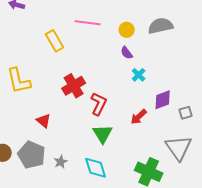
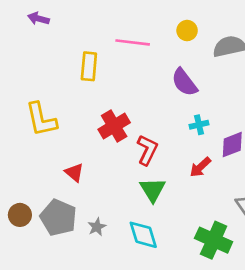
yellow circle: (127, 30) -> (187, 31), moved
yellow rectangle: (55, 41) -> (89, 66), turned 35
purple semicircle: (127, 53) -> (184, 82), size x1.6
cyan cross: (139, 75) -> (199, 125), moved, turned 32

